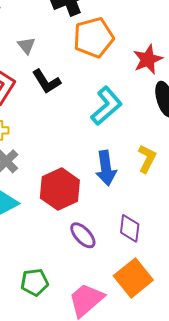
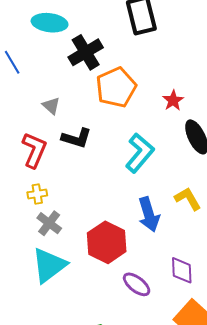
red star: (148, 59) -> (173, 100), size x0.7
black L-shape: (46, 81) -> (76, 138), turned -32
yellow L-shape: (147, 159) -> (188, 199), turned -48

